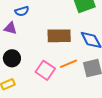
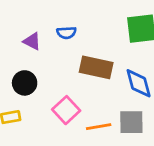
blue semicircle: (22, 11) -> (66, 33), moved
orange line: (68, 64) -> (99, 127), moved

